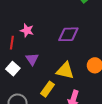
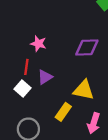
red line: (12, 43) -> (26, 67), moved
purple triangle: (32, 59) -> (45, 77), turned 32

